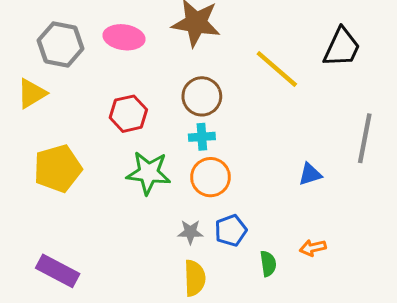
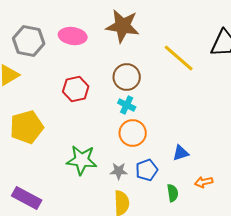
cyan cross: (202, 137) -> (127, 105), turned 30
green star: (149, 173) -> (82, 160), moved
blue triangle: (310, 174) -> (181, 153), moved

